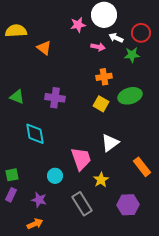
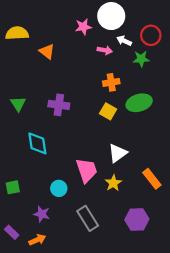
green triangle: (17, 97) -> (18, 104), turned 35
yellow star: (101, 180) -> (113, 183), moved
purple rectangle: (11, 195) -> (12, 232), moved, turned -72

